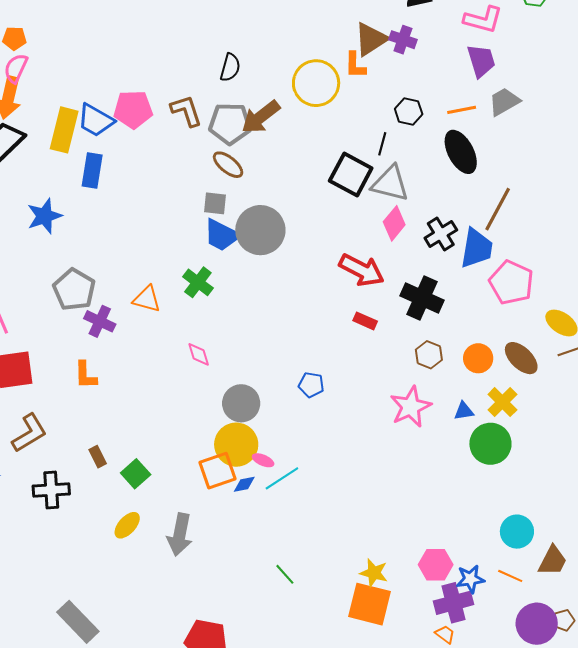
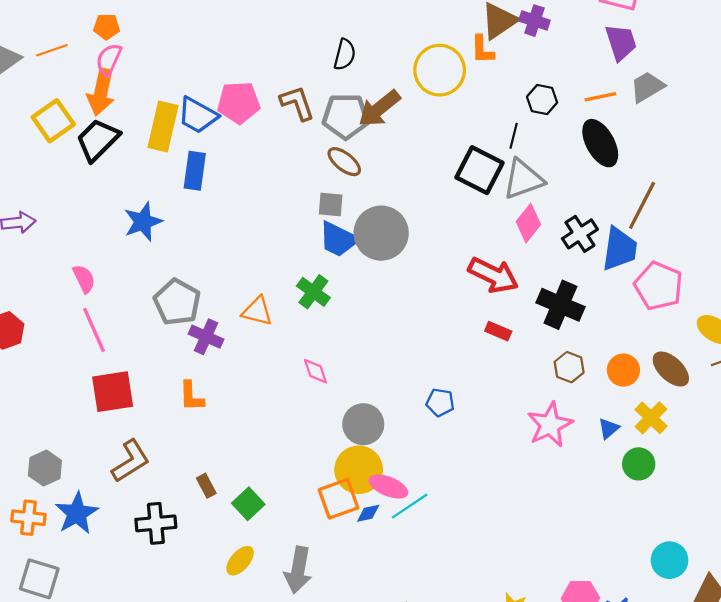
gray triangle: (390, 183) -> (523, 179), turned -33
blue triangle: (464, 411) -> (609, 428), turned -30
green circle: (490, 444) -> (639, 464), size x0.7
pink ellipse: (263, 460) -> (388, 487), size x1.6

